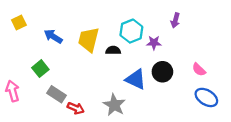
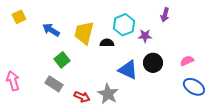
green square: (40, 69) -> (62, 60), moved
pink semicircle: (199, 70) -> (187, 61), turned 112
red arrow: (76, 108) -> (82, 97), moved

